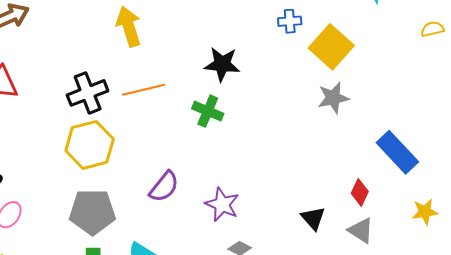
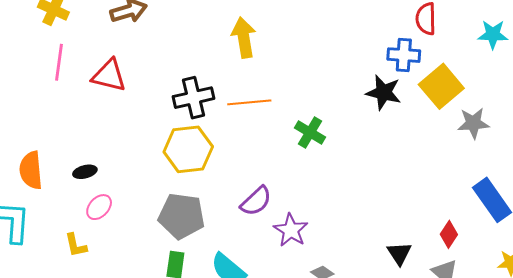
blue cross: (290, 21) -> (404, 55), size x1.4
black star: (222, 64) -> (384, 92), moved
gray star: (333, 98) -> (473, 123), moved
purple star: (222, 204) -> (291, 230), moved

